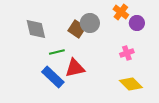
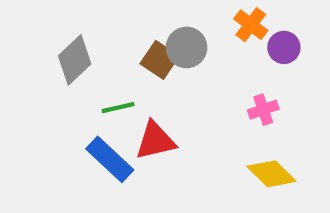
gray diamond: (36, 29) -> (75, 60), turned 60

